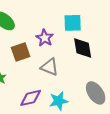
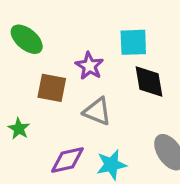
brown square: (21, 52) -> (52, 88), turned 30

